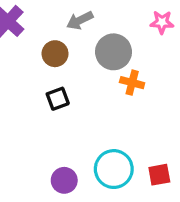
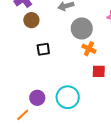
brown circle: (55, 54) -> (31, 20), moved
red square: (159, 175) -> (99, 71), moved

